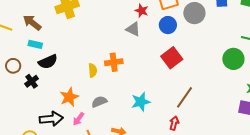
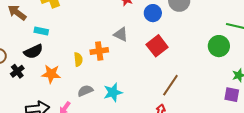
gray triangle: (133, 29) -> (121, 34), moved
cyan rectangle: (35, 44) -> (41, 31), moved
orange star: (69, 97) -> (51, 74), moved, turned 30
cyan star: (141, 102) -> (113, 92), moved

